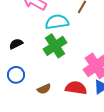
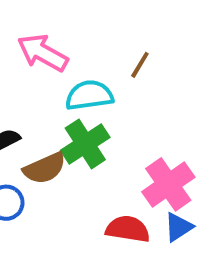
brown semicircle: (44, 89) -> (45, 168), moved, size x1.5

